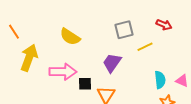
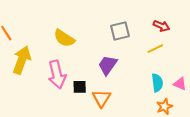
yellow line: (145, 47) -> (155, 49), moved
pink arrow: (63, 72) -> (57, 74), turned 76

